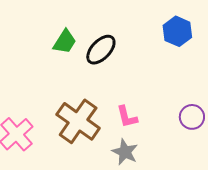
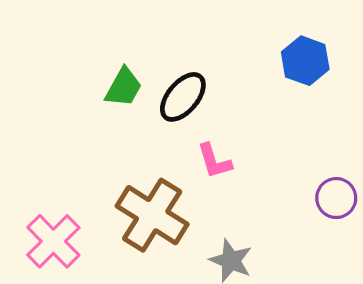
pink L-shape: (127, 117) -> (214, 161), moved

